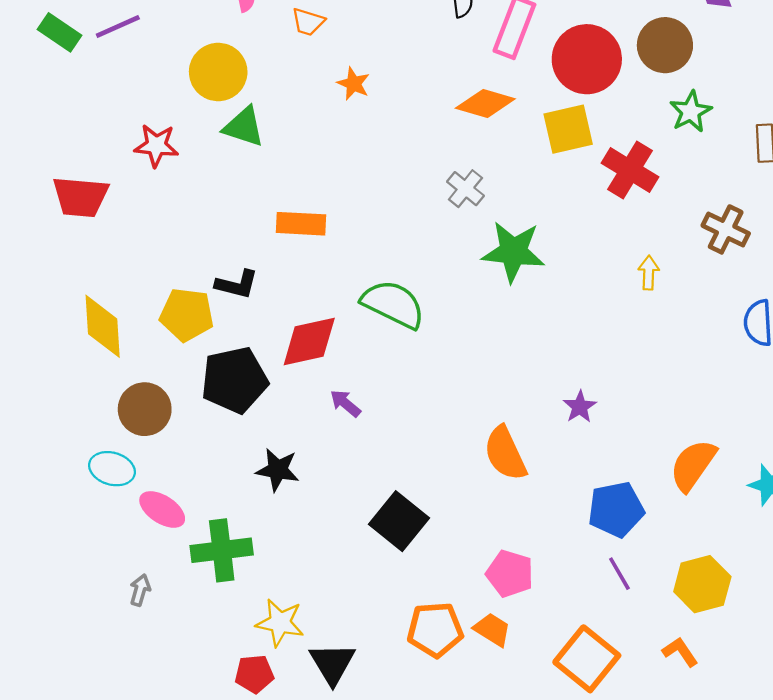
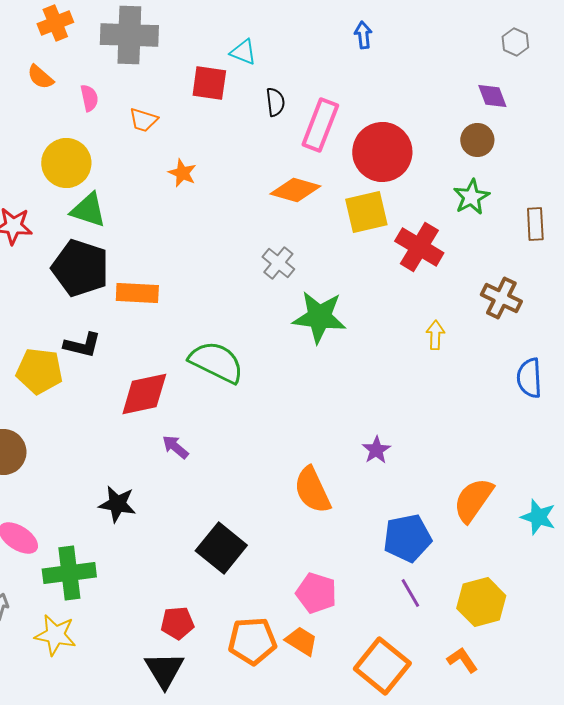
brown circle: (665, 45) -> (477, 140), moved, size x0.7
black pentagon: (234, 380) -> (80, 268), moved, turned 30
yellow star: (280, 623) -> (55, 635), moved
red pentagon: (254, 674) -> (177, 623), moved

